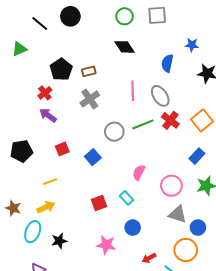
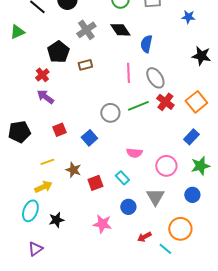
blue star: (192, 45) -> (188, 17), moved
blue semicircle: (167, 63) -> (146, 44), moved
brown rectangle: (89, 71) -> (85, 65), moved
gray cross: (90, 99) -> (86, 30), moved
pink semicircle: (139, 172) -> (134, 153), turned -112
brown star: (13, 208) -> (73, 170), moved
gray triangle: (178, 214) -> (155, 197), moved, turned 42
blue circle: (198, 228) -> (192, 195), moved

